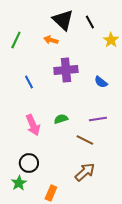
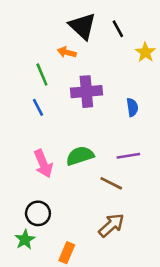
green line: (16, 40) -> (42, 75), moved, turned -48
blue semicircle: (101, 82) -> (132, 107), turned -136
green semicircle: (61, 119) -> (80, 156), size x1.5

